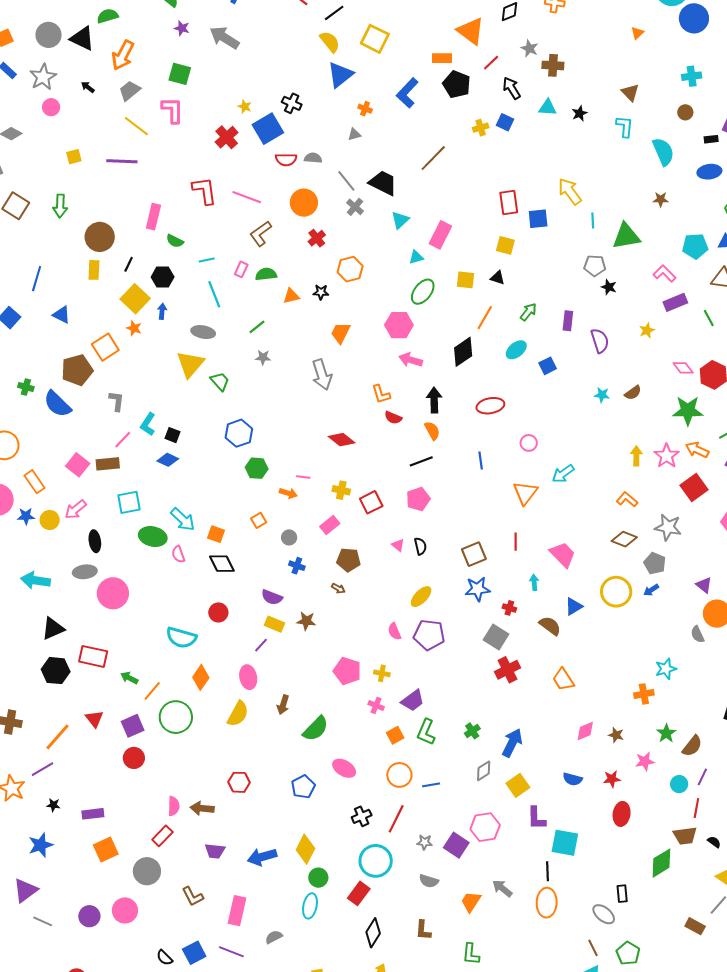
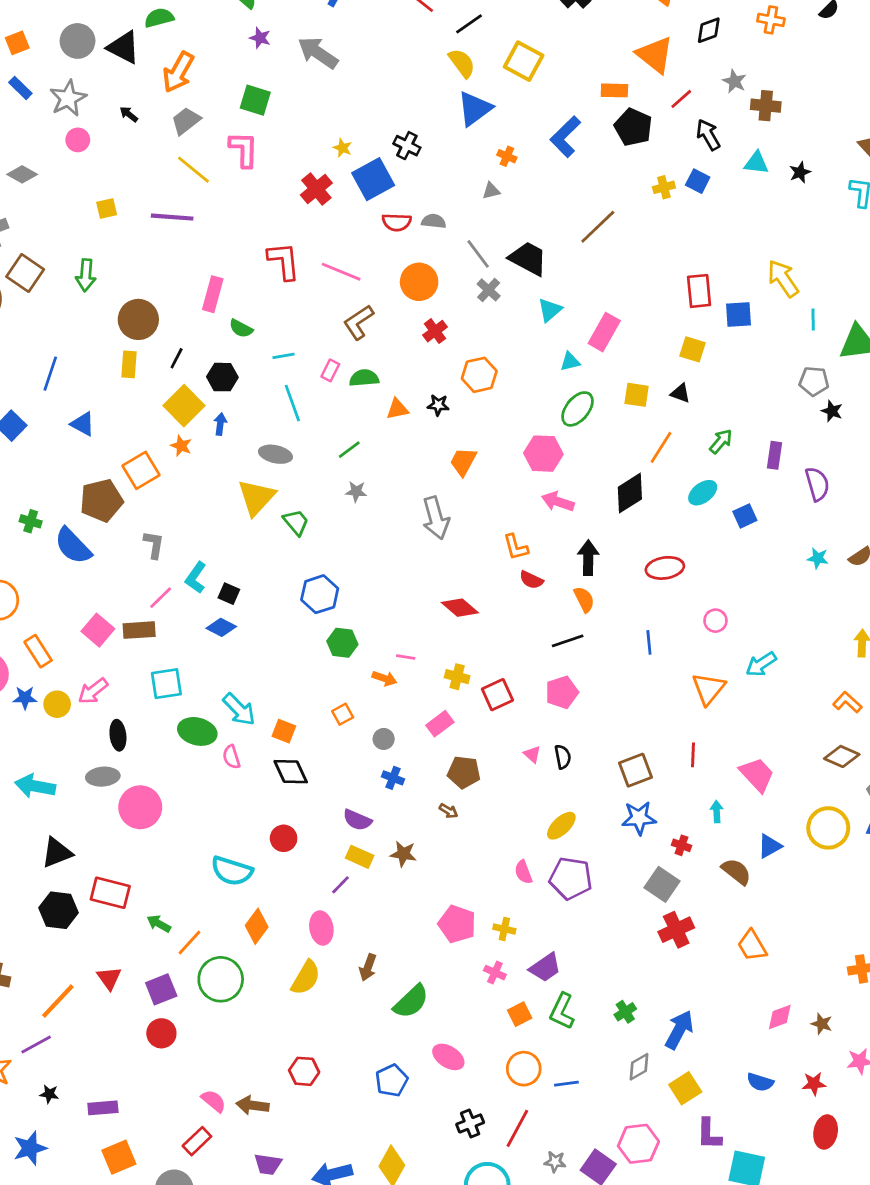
pink semicircle: (174, 806) -> (214, 1101), turned -54

